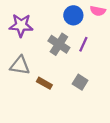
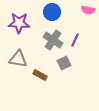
blue circle: (73, 15) -> (52, 12), moved
gray square: (80, 82) -> (64, 63), moved, turned 32

